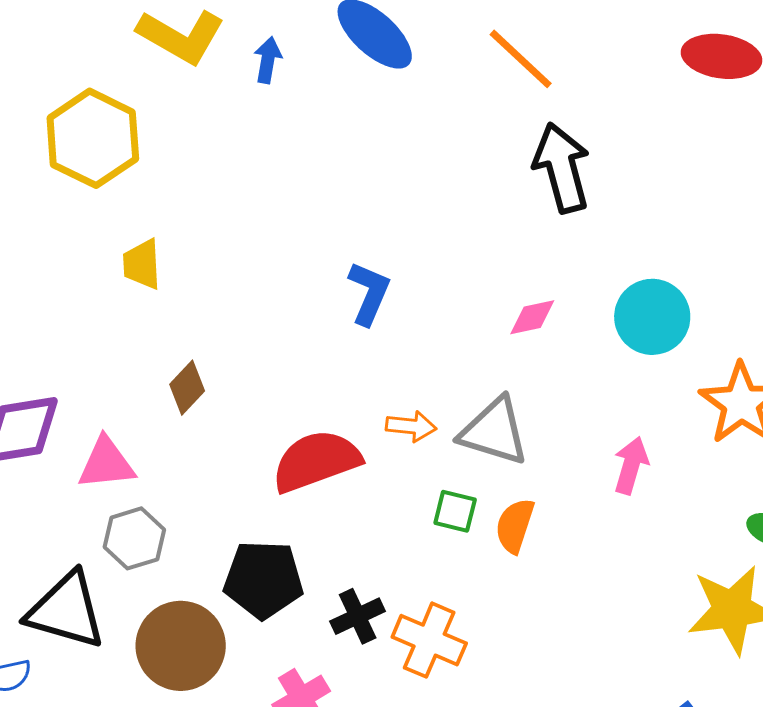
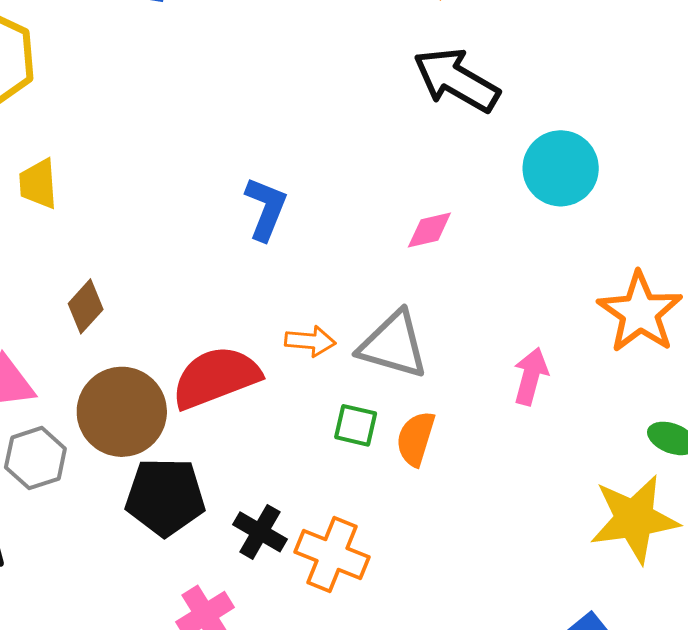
black arrow: (562, 168) -> (456, 80), turned -44
cyan circle: (652, 317) -> (561, 168), moved
black cross: (358, 616) -> (260, 532), turned -34
brown circle: (181, 646) -> (122, 412), moved

